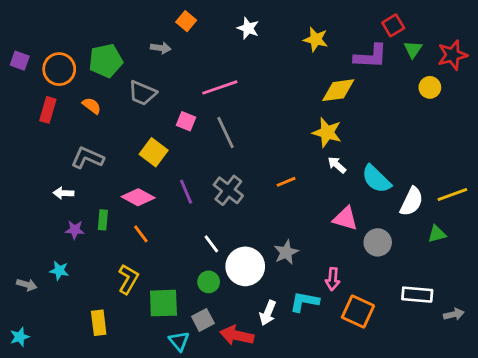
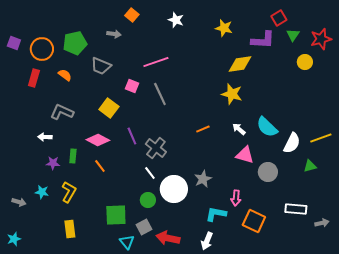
white arrow: (337, 165) -> (239, 129), moved
gray cross: (228, 190) -> (156, 148), moved
yellow L-shape: (128, 279) -> (69, 192), moved
white arrow: (268, 313) -> (207, 241), moved

